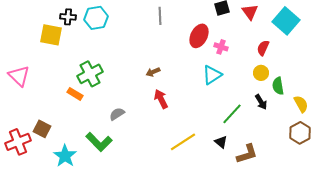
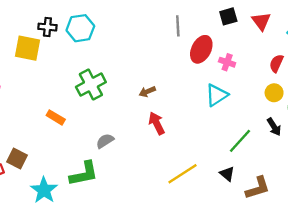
gray line: (160, 16) -> (178, 26), moved
green cross: (90, 74) -> (91, 85), moved
green L-shape: (99, 142) -> (84, 174), turned -56

